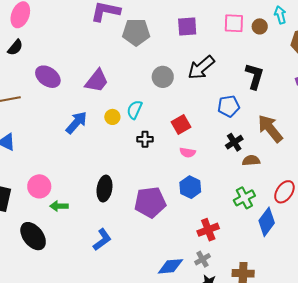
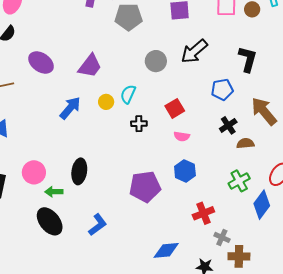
black ellipse: (104, 189) -> (79, 171), moved
black ellipse: (33, 236) -> (50, 221), moved
gray cross: (203, 259) -> (222, 237), moved, turned -35

